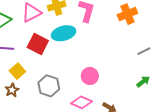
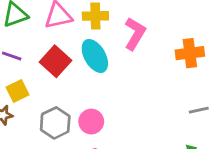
cyan ellipse: (64, 33) -> (95, 56), turned 60
pink circle: (90, 76) -> (91, 122), moved

